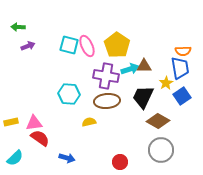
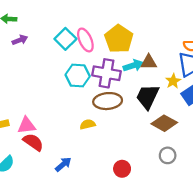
cyan square: (69, 45) -> (65, 39), turned 30
cyan hexagon: (69, 94) -> (78, 76), moved
gray circle: (161, 150) -> (168, 155), size x0.6
blue arrow: (67, 158) -> (63, 164), turned -56

